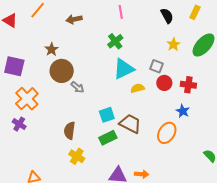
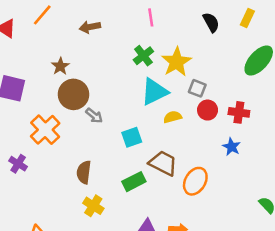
yellow star: (173, 44) -> (176, 62), moved, size x1.6
orange cross: (27, 99) -> (45, 130), moved
cyan square: (107, 115) -> (132, 137), moved
orange ellipse: (167, 133) -> (195, 181), moved

